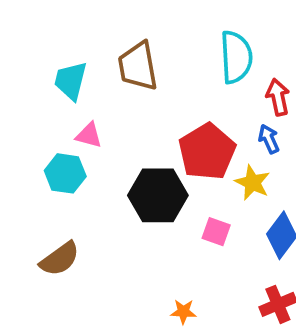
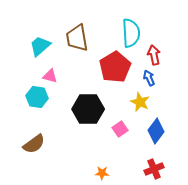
cyan trapezoid: (71, 81) -> (40, 46), turned 35
red pentagon: (207, 152) -> (115, 67), moved
pink square: (216, 232) -> (120, 129), turned 35

